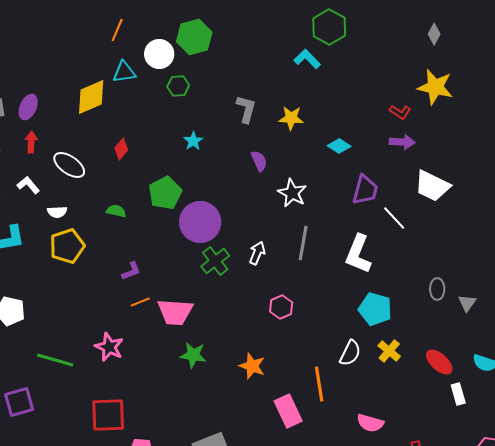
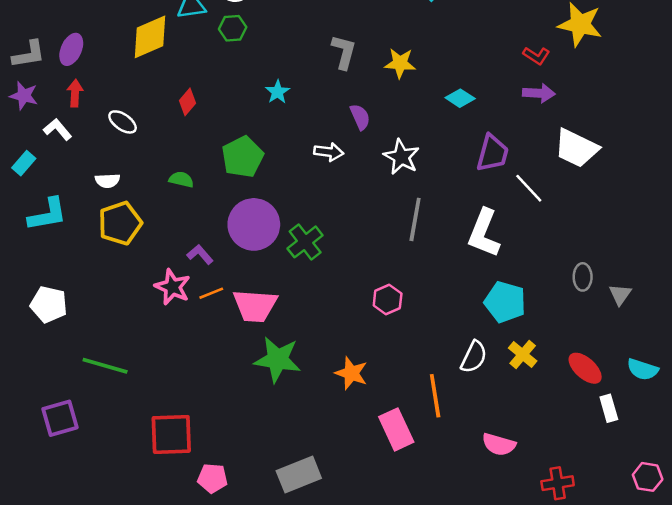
green hexagon: (178, 86) -> (233, 28), moved
white ellipse: (69, 165) -> (123, 122), size x0.7
white L-shape: (28, 185) -> (58, 129), moved
purple circle: (200, 222) -> (254, 224), moved
white arrow: (257, 253) -> (329, 152), moved, turned 75
purple L-shape: (131, 271) -> (200, 254), turned -110
pink star: (109, 347) -> (173, 287), moved
green star: (193, 355) -> (278, 359), size x1.4

